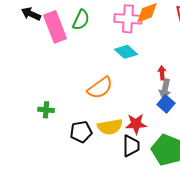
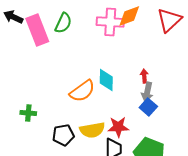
cyan diamond: (126, 52) -> (106, 80), moved, turned 50

